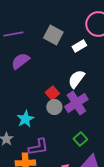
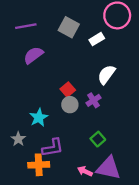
white semicircle: (76, 79) -> (106, 75), moved
purple cross: (76, 103) -> (94, 100), size x0.6

